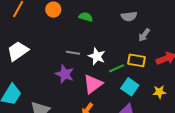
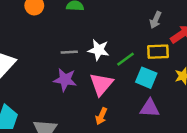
gray arrow: (144, 35) -> (156, 20), moved
yellow rectangle: (137, 60) -> (158, 52), moved

